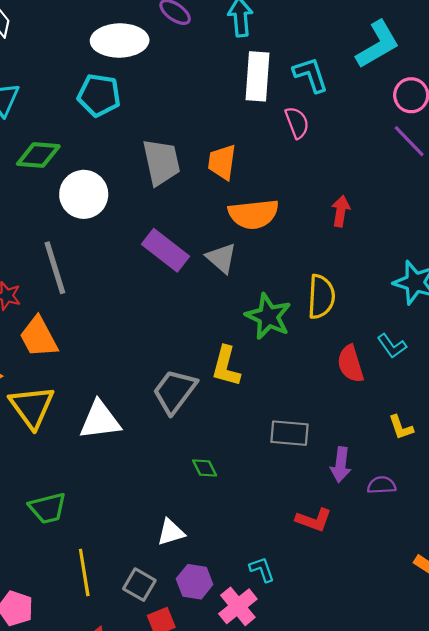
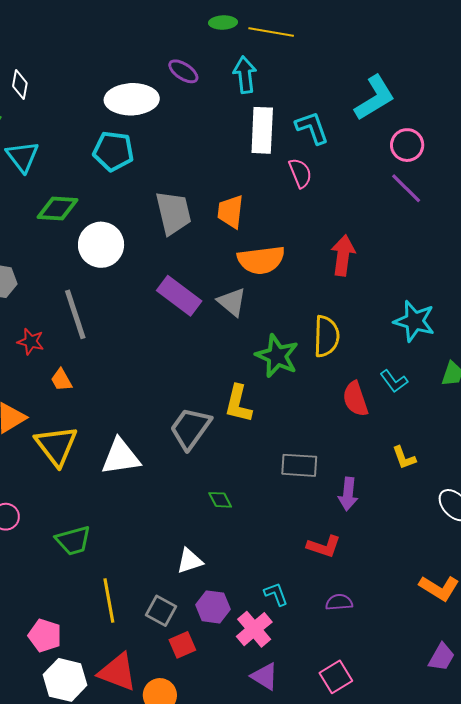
red arrow: (341, 211) -> (343, 255), size x1.4
orange trapezoid: (39, 337) -> (61, 380), size x0.6
purple semicircle: (382, 485) -> (339, 602), moved

